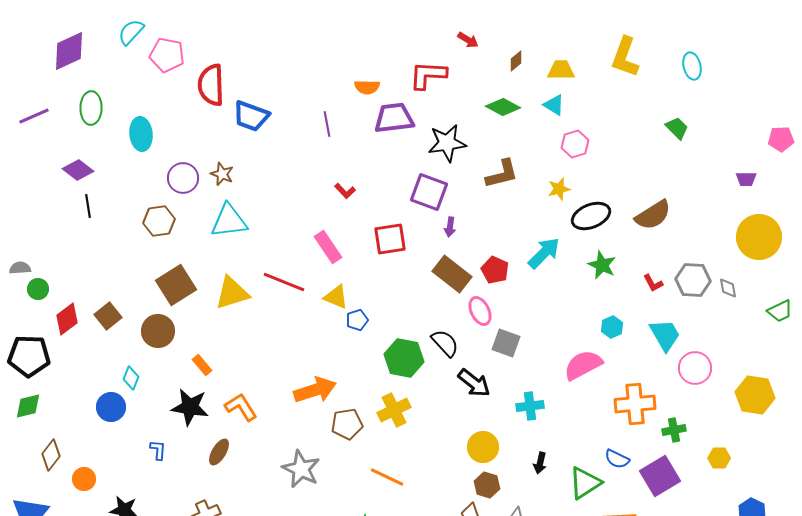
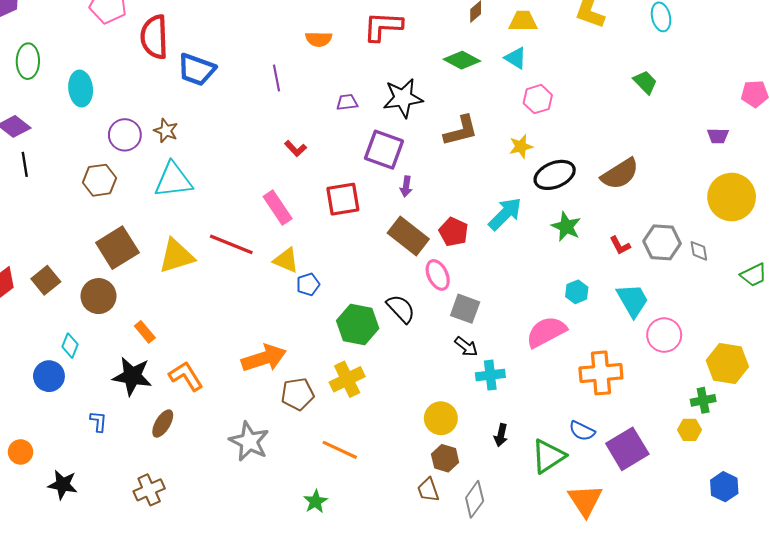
purple trapezoid: (394, 118) -> (347, 102), moved, size x0.5
black arrow: (474, 383) -> (466, 347), moved, size x0.7
green cross: (674, 430) -> (703, 400), moved

